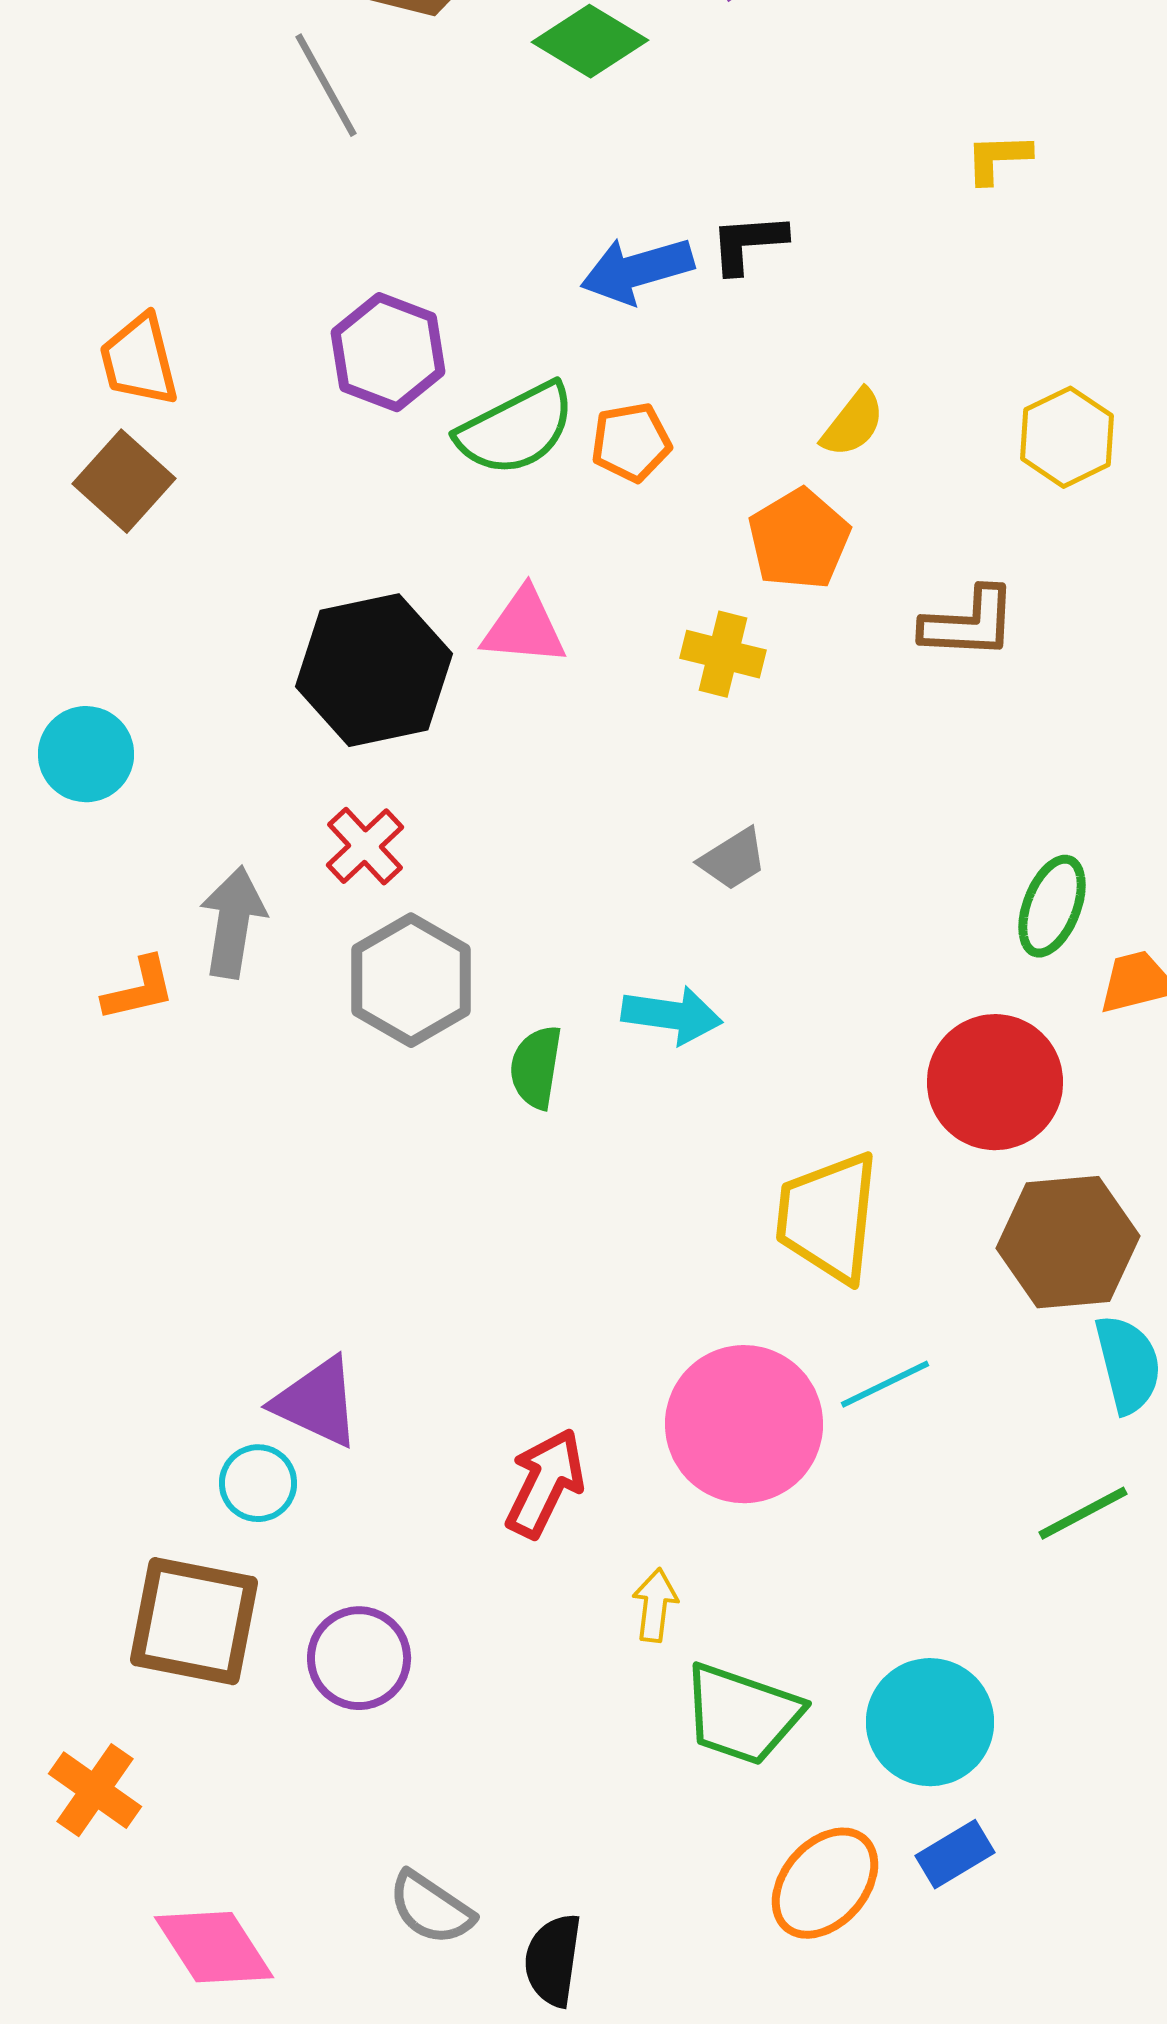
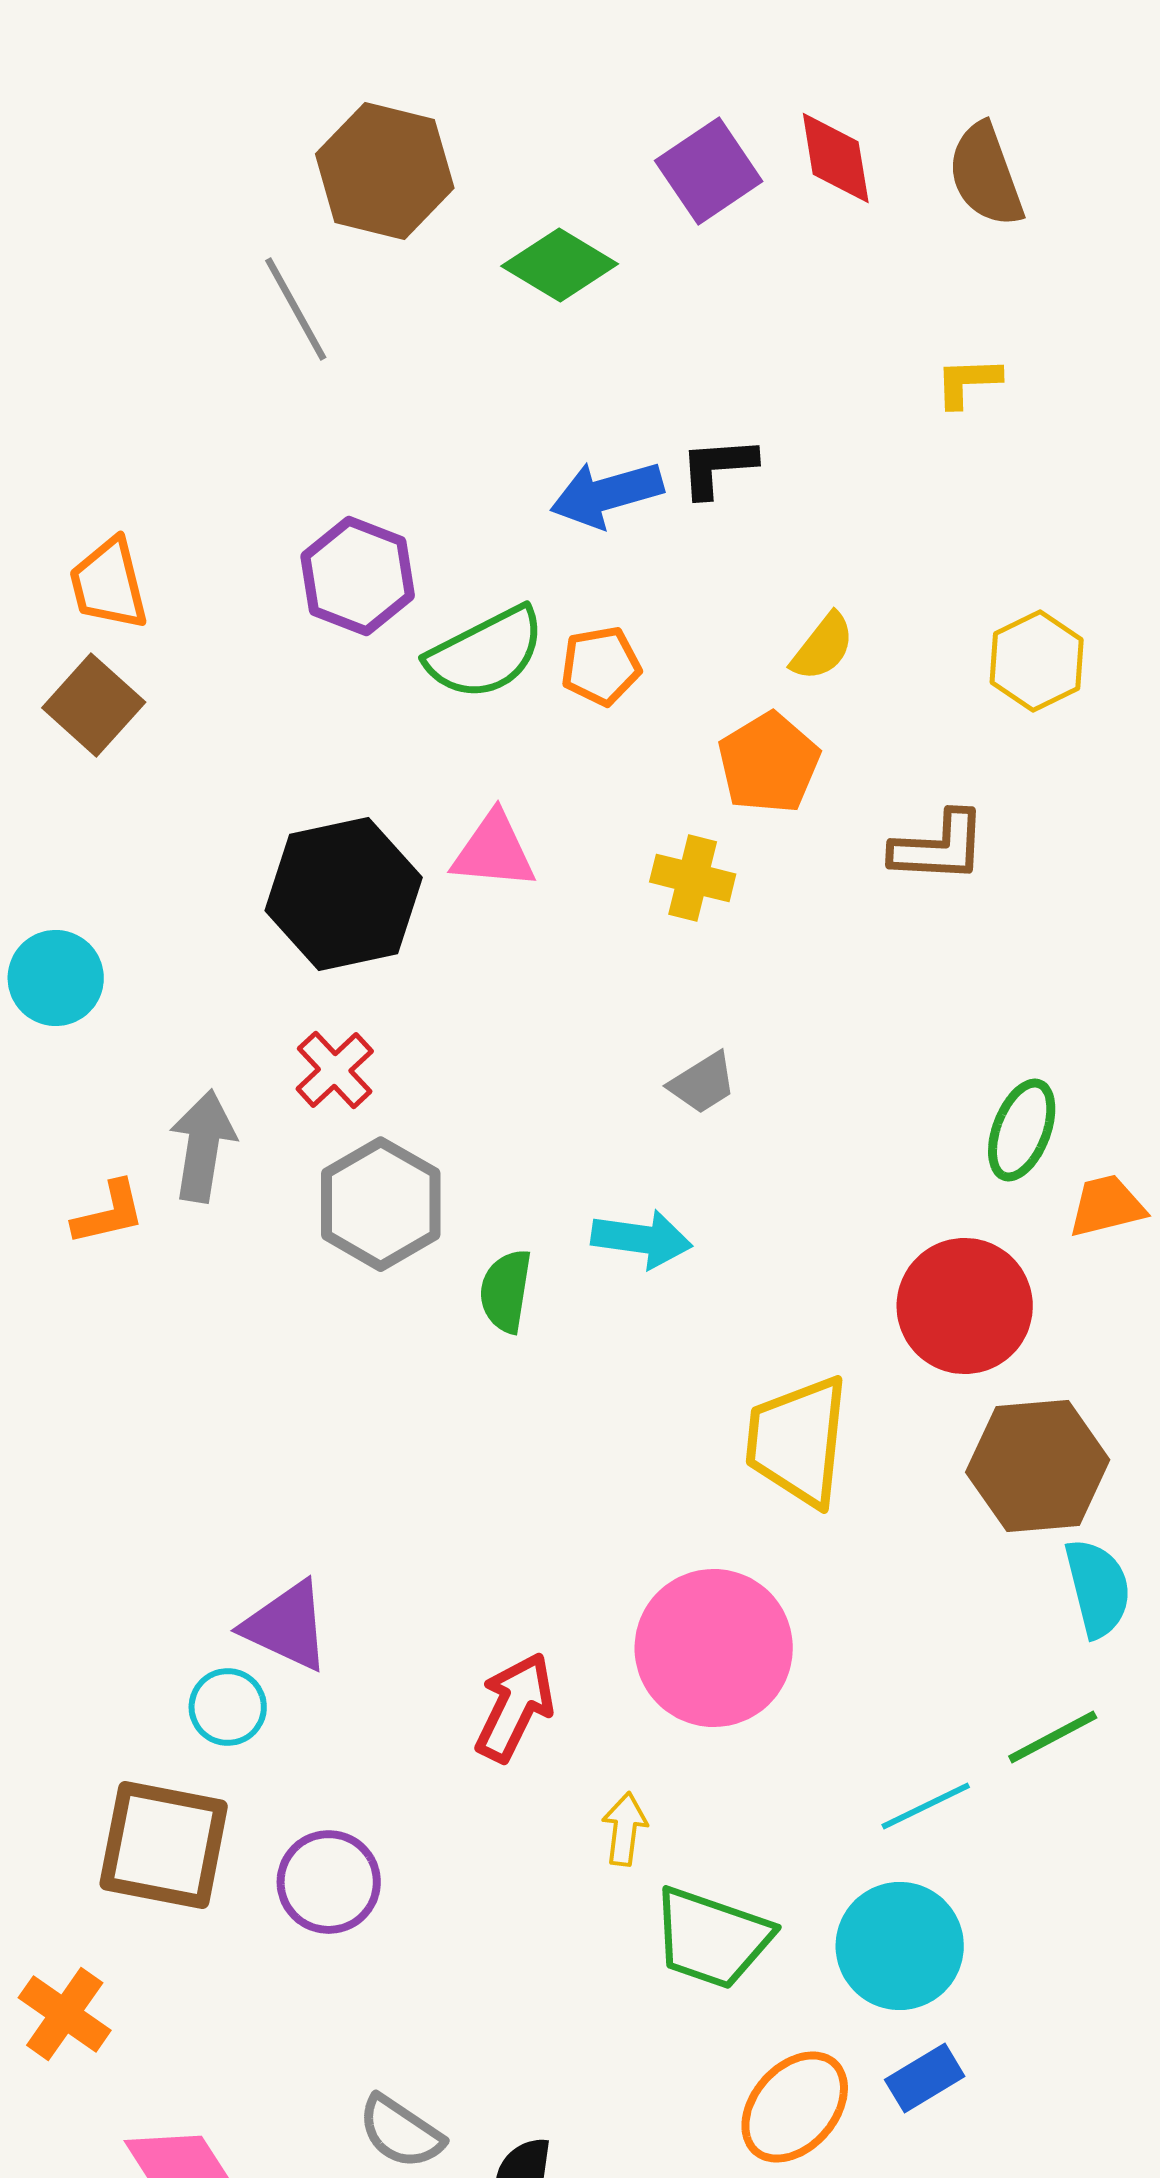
cyan line: (885, 1384) -> (926, 1806), moved

